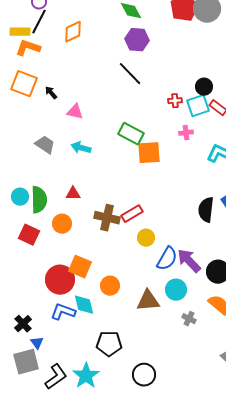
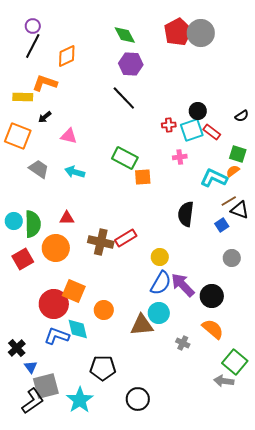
yellow rectangle: (20, 32) -> (23, 97), moved
orange L-shape: (28, 48) -> (45, 83), moved
orange square: (24, 84) -> (18, 136), moved
black arrow: (51, 93) -> (45, 117), turned -88
orange square: (149, 153) -> (143, 177), size x0.7
black semicircle: (206, 210) -> (186, 214), moved
orange circle: (62, 224) -> (56, 248), size x1.4
red square: (29, 235) -> (23, 259), turned 35
yellow circle: (146, 238) -> (160, 257), moved
cyan circle: (176, 290) -> (159, 313), moved
gray square: (26, 362) -> (46, 386), moved
black L-shape: (56, 377) -> (33, 401), moved

